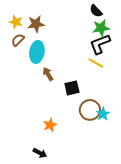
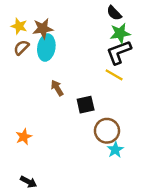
cyan ellipse: (37, 52) -> (46, 48), moved
cyan star: (103, 114) -> (115, 150), moved
orange star: (50, 125) -> (24, 137), moved
black arrow: (40, 153) -> (29, 182), moved

